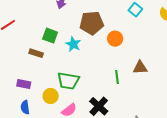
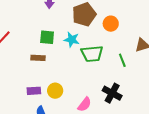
green trapezoid: (68, 81) -> (92, 54), moved
yellow circle: (51, 96) -> (55, 91), moved

